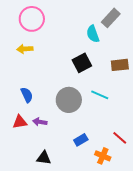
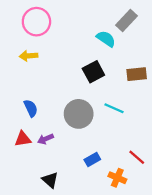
cyan semicircle: (93, 34) -> (106, 39), turned 144
purple arrow: (40, 122) -> (46, 139), turned -32
black triangle: (44, 158) -> (50, 180), turned 35

